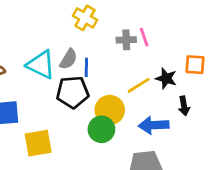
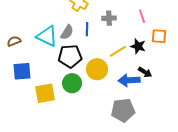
pink line: (144, 37) -> (142, 16), moved
blue line: (86, 67) -> (87, 29), moved
black arrow: (184, 106) -> (145, 72), moved, turned -48
green circle: (101, 129) -> (72, 83), moved

